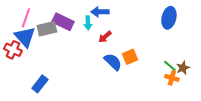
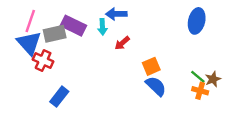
red cross: (13, 50) -> (43, 61), moved
blue semicircle: (113, 62) -> (156, 86), moved
blue rectangle: (40, 84) -> (59, 97), moved

